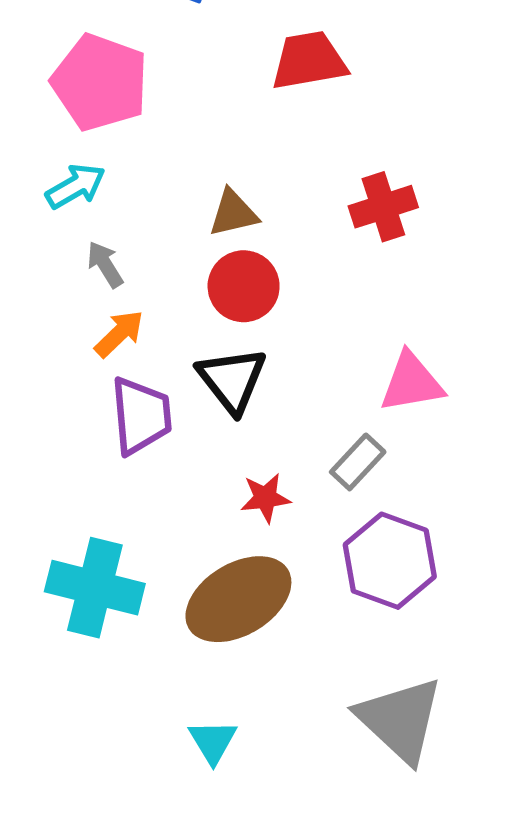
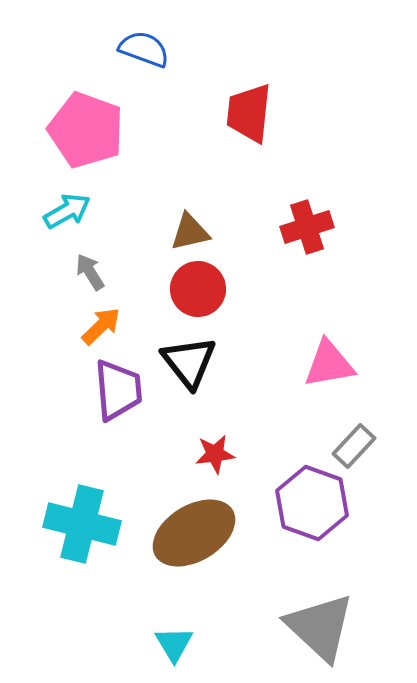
red trapezoid: (309, 61) -> (249, 113), turned -74
gray rectangle: (358, 462) -> (354, 446), moved

